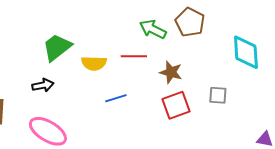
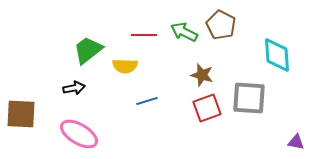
red line: (134, 56) -> (144, 35), moved
gray square: (218, 95) -> (249, 98), size x1.8

